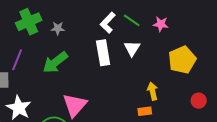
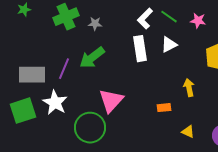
white triangle: (132, 48) -> (169, 45), turned 30
purple line: (17, 60) -> (64, 69), moved
orange rectangle: (145, 111) -> (164, 108), moved

